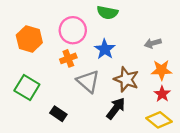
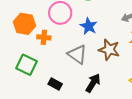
orange cross: (68, 58) -> (44, 37), moved, turned 32
black arrow: (116, 108) -> (93, 83), moved

